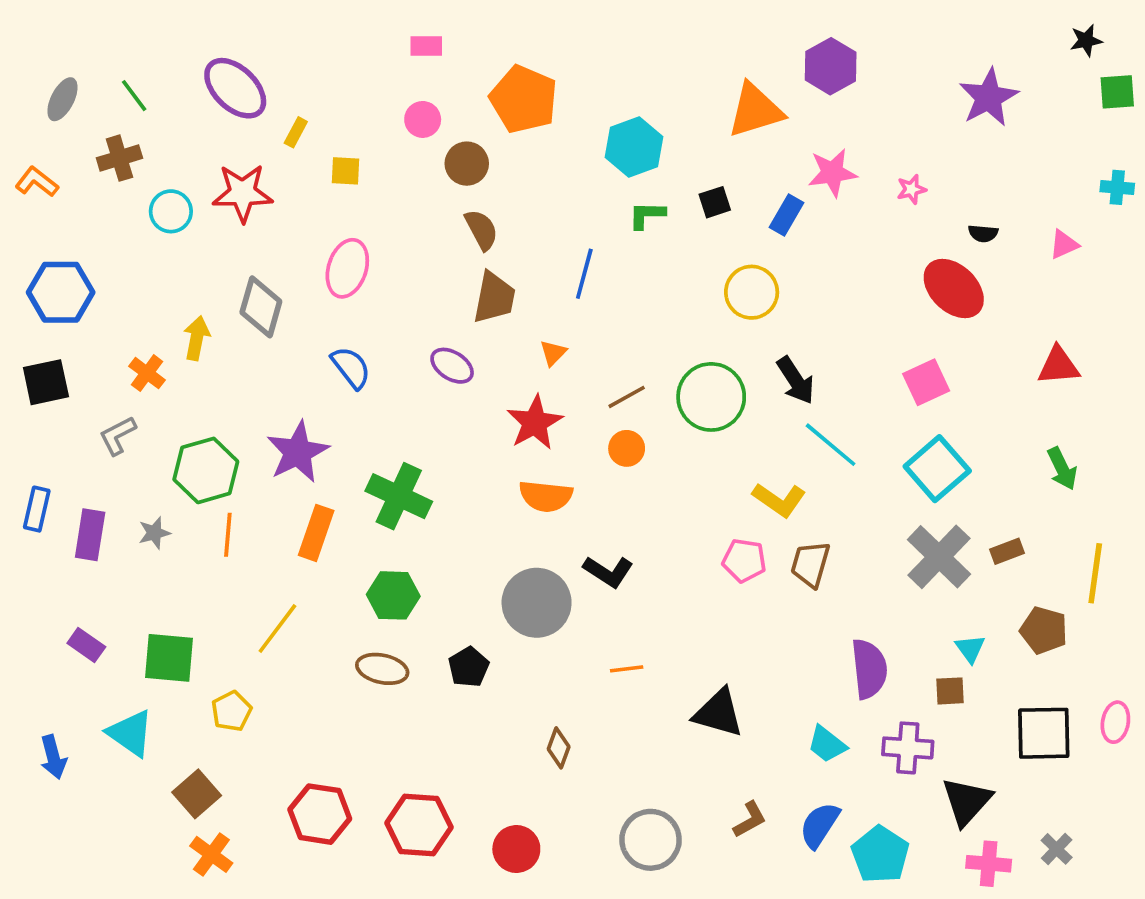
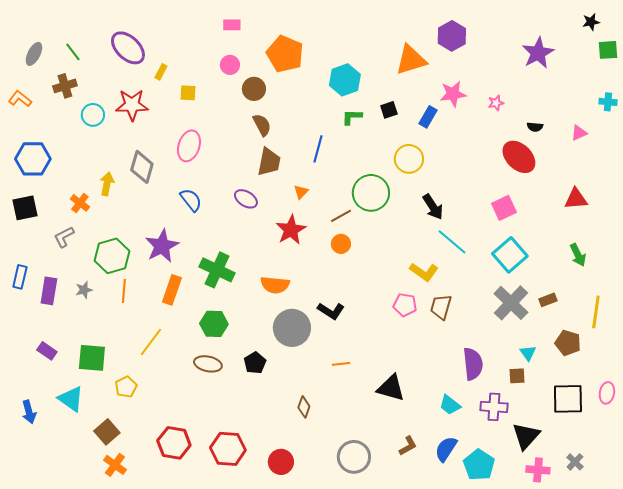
green circle: (711, 397) -> (371, 193), moved
orange semicircle: (546, 496) -> (275, 285), moved

